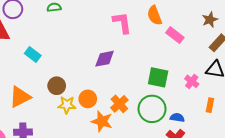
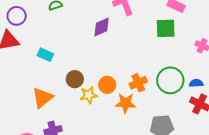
purple diamond: (105, 59) -> (102, 27), moved
green square: (158, 77) -> (166, 28), moved
orange cross: (119, 104) -> (138, 83), turned 30

